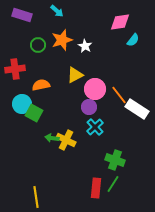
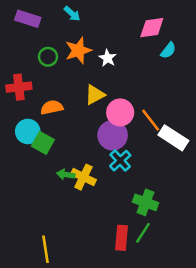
purple circle: (89, 107) -> (113, 135), size x1.5

